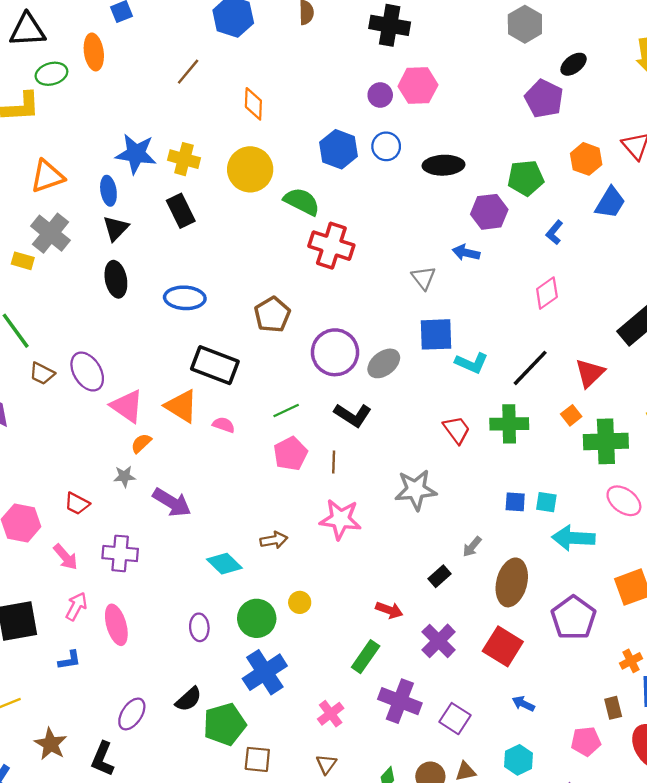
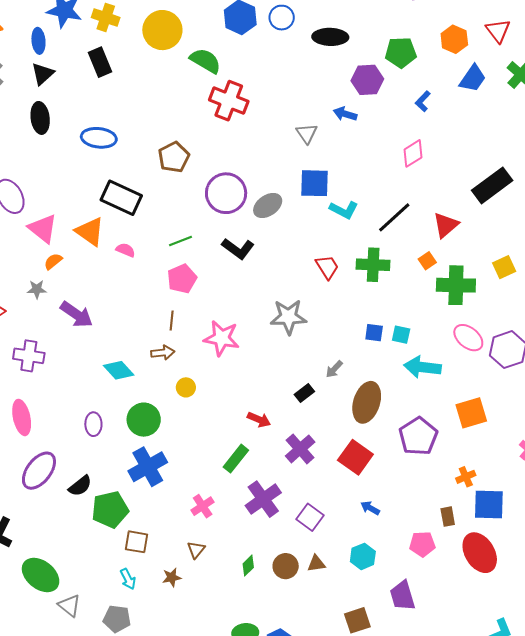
brown line: (334, 462) -> (172, 321), moved
yellow circle: (300, 602) -> (186, 387), moved
purple cross: (400, 701) -> (263, 499), turned 30
purple ellipse: (132, 714) -> (39, 471), moved, size x1.4

